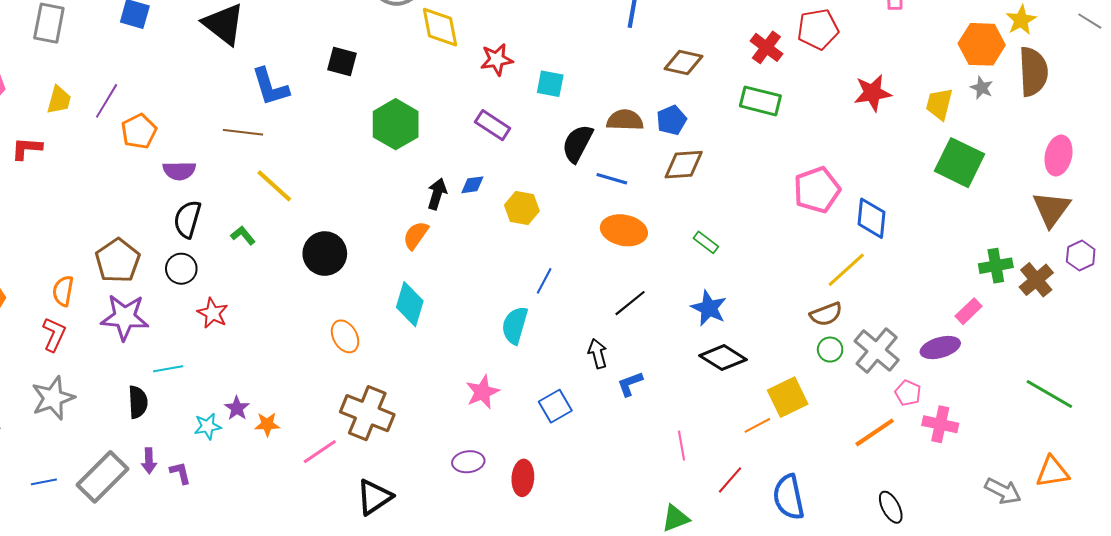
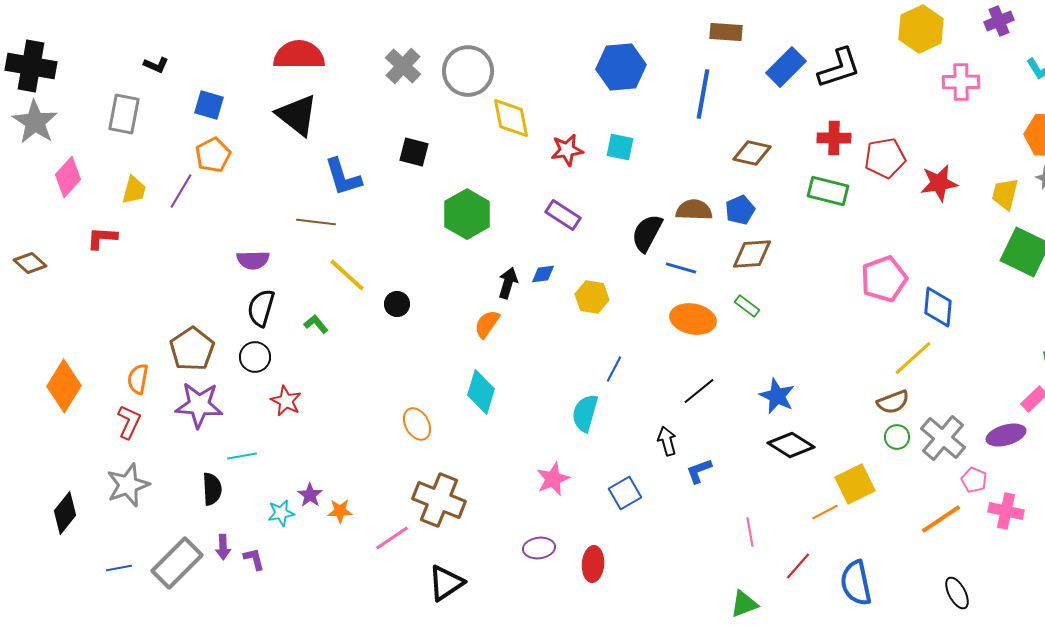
red pentagon: (818, 29) -> (885, 158), moved
red cross: (766, 47) -> (834, 138), turned -36
cyan square: (550, 84) -> (620, 147), moved
orange pentagon: (139, 131) -> (213, 155), moved
green rectangle: (706, 242) -> (747, 306), moved
black circle: (325, 254) -> (397, 304), moved, size x0.6

